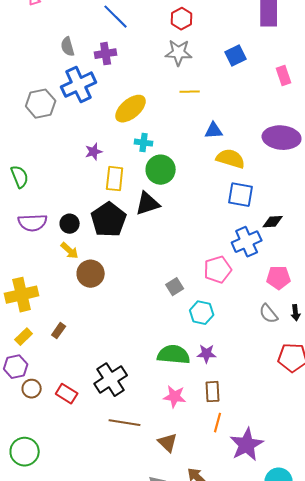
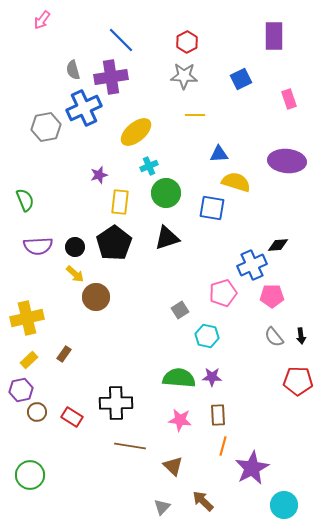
purple cross: (106, 54) -> (111, 77), size x1.5
cyan cross: (144, 143) -> (149, 166), turned -30
blue square: (241, 195) -> (212, 208), moved
black triangle: (148, 204) -> (167, 238), moved
pink pentagon: (279, 278) -> (272, 296), moved
black cross: (111, 380) -> (116, 403), turned 32

